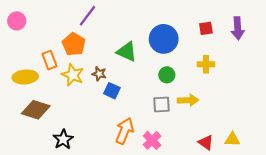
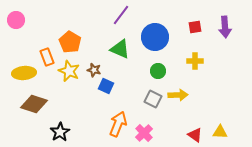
purple line: (88, 16) -> (121, 15), moved
gray square: (162, 104) -> (153, 99), turned 30

